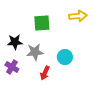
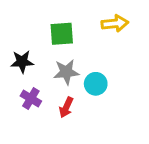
gray star: (35, 52) -> (66, 72), moved
purple cross: (12, 67) -> (31, 99), moved

